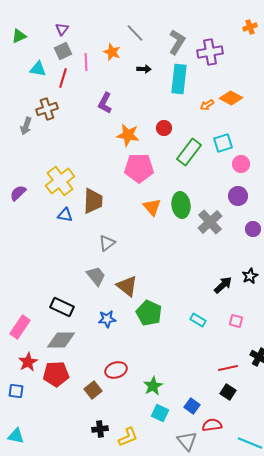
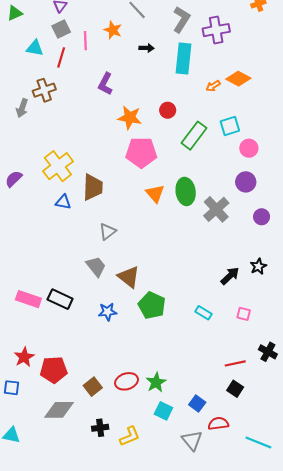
pink rectangle: (20, 327) -> (28, 299), moved, turned 75
gray diamond: (61, 340) -> (59, 410), moved
red ellipse: (116, 370) -> (127, 381), moved

